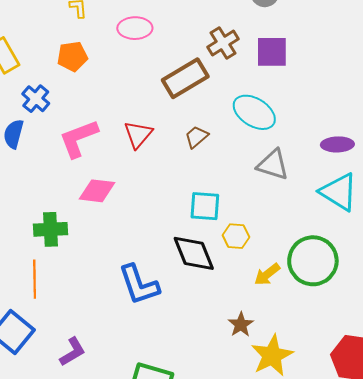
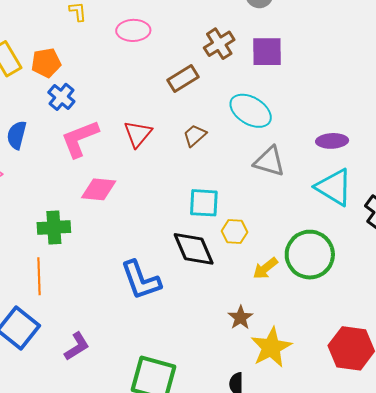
orange pentagon: (72, 56) -> (46, 63), moved
brown rectangle: (185, 78) -> (183, 79), size x0.7
blue cross: (36, 99) -> (61, 97), moved

